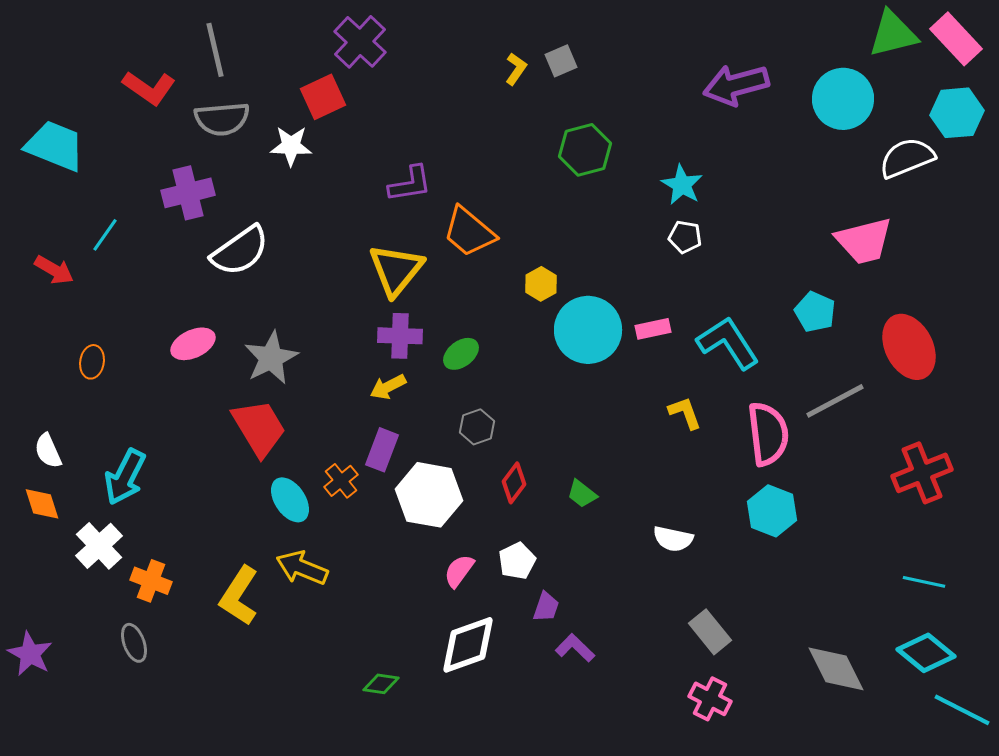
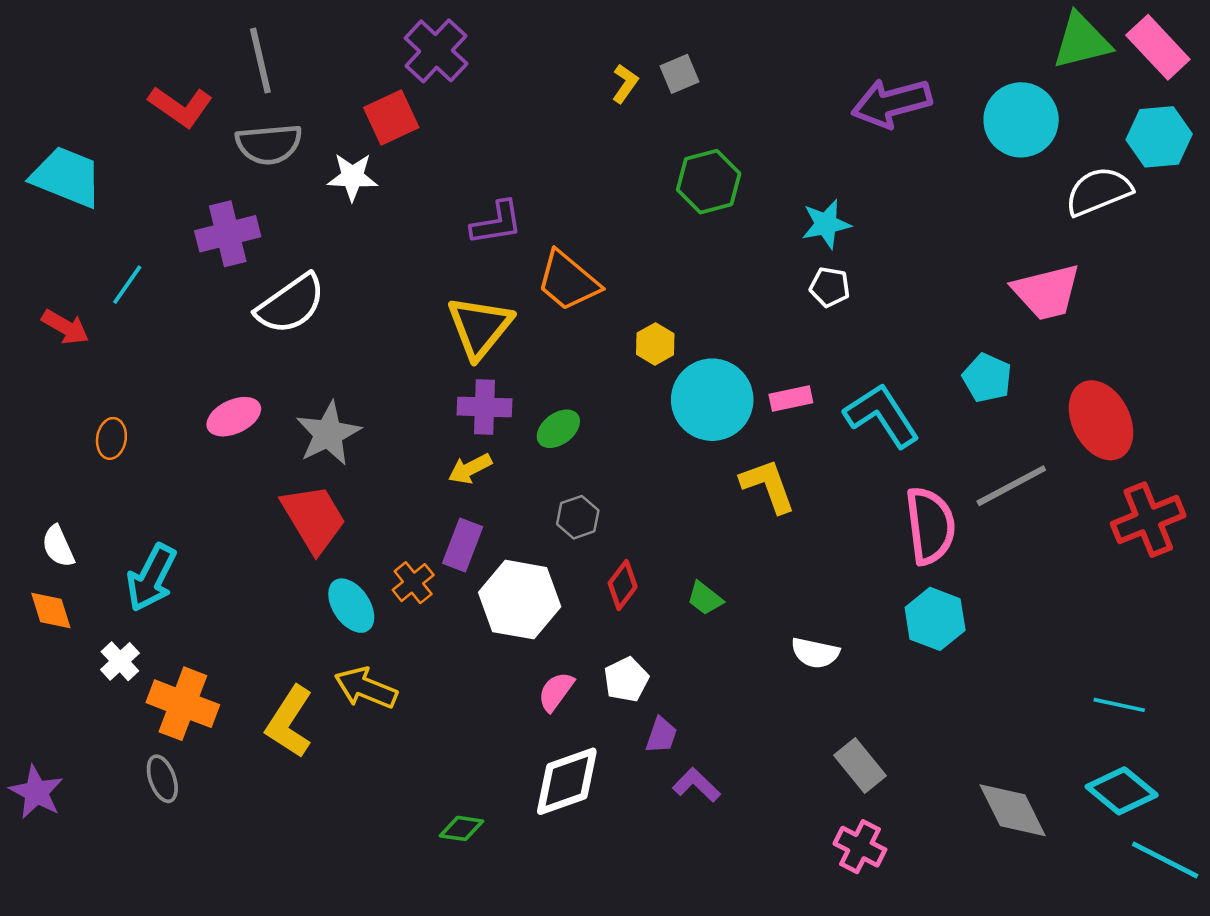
cyan star: (682, 185) -> (826, 224), turned 30
yellow L-shape: (685, 413) -> (768, 486), moved, size x1.4
red cross: (922, 473) -> (1148, 520), moved
white cross: (99, 546) -> (120, 661), size x0.7
orange cross: (151, 581) -> (183, 704), size x1.4

